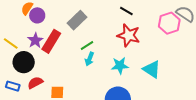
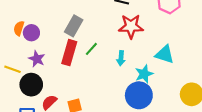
red rectangle: (51, 41) -> (69, 53), moved
cyan arrow: (89, 59) -> (121, 58), moved
cyan star: (120, 66) -> (144, 74), moved

